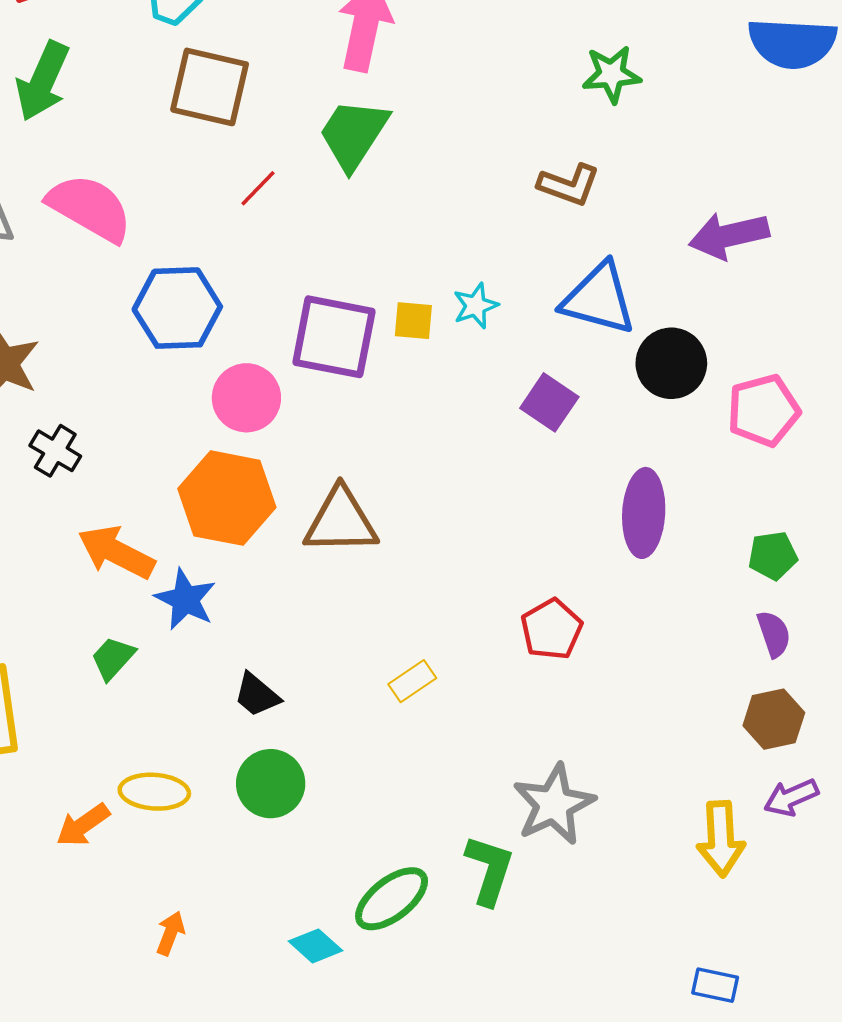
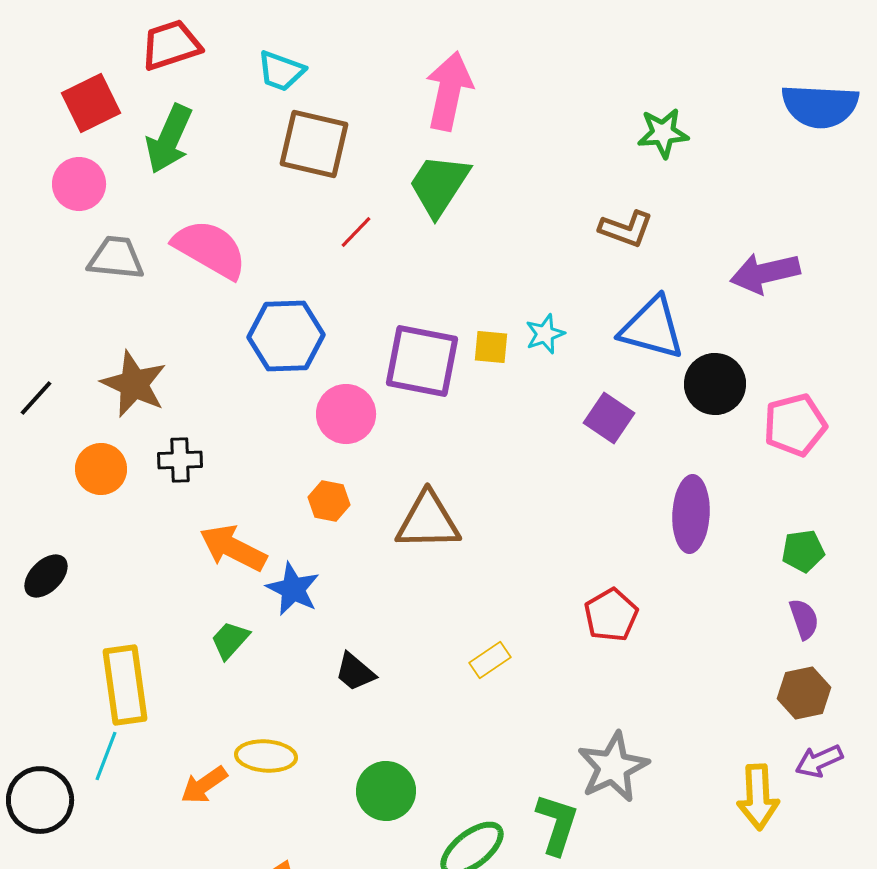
black cross: (55, 451) -> (180, 460), turned -33
orange hexagon: (227, 498) -> (329, 501), size x0.5
green circle: (271, 784) -> (386, 791), moved

